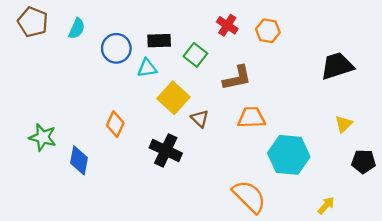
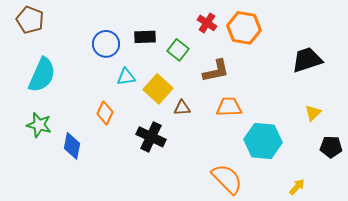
cyan semicircle: (77, 29) -> (42, 75), moved, size x1.8
orange hexagon: (268, 31) -> (244, 28), size x1.5
cyan triangle: (147, 68) -> (126, 77), moved
brown triangle: (200, 119) -> (182, 108), turned -48

